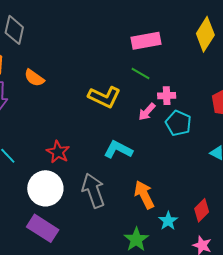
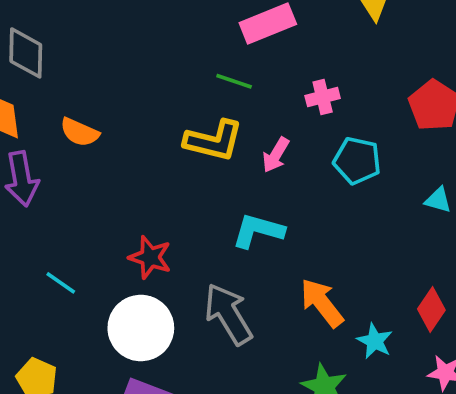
green line: (141, 73) -> (234, 81), moved
pink cross: (167, 96) -> (323, 97), moved
pink arrow: (147, 112) -> (276, 155), moved

